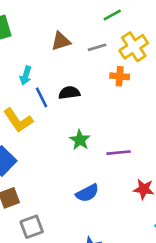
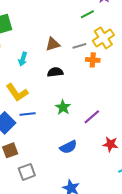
brown triangle: (61, 41) -> (53, 44), moved
gray line: (97, 47) -> (79, 46), moved
blue line: (42, 97) -> (28, 114), moved, turned -70
purple line: (119, 153) -> (92, 117), turned -36

